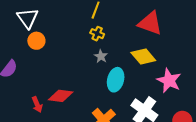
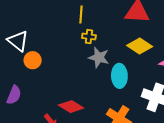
gray star: (101, 56) -> (99, 57), size x1.5
red diamond: (61, 96) -> (71, 107), turned 40

